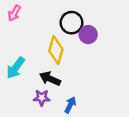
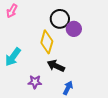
black arrow: (50, 79) -> (56, 66), moved
blue arrow: (70, 105) -> (68, 88), moved

